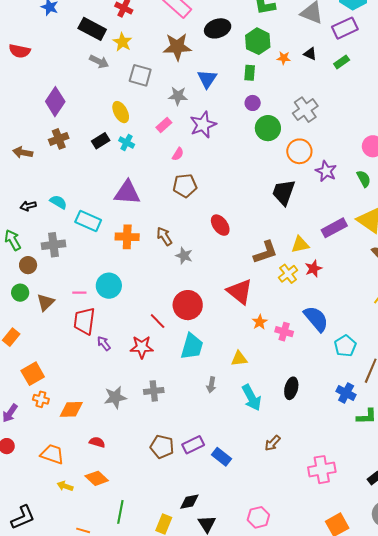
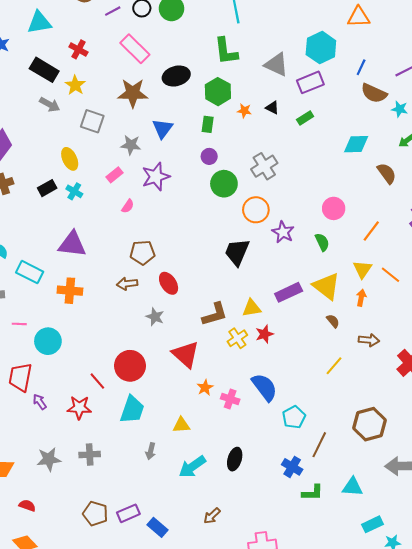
brown pentagon: (185, 186) -> (142, 253), moved
brown arrow: (164, 236) -> (127, 284), moved, turned -66
gray star: (184, 256) -> (155, 317), moved
pink line: (79, 293) -> (19, 324), moved
cyan arrow: (252, 398) -> (192, 467), turned 80

